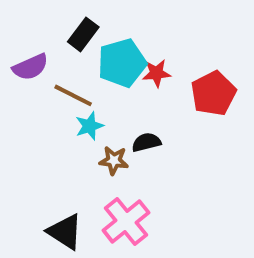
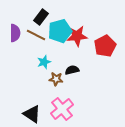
purple semicircle: (30, 67) -> (15, 33), turned -66
red star: (156, 73) -> (77, 36), size x1.5
brown line: (73, 95) -> (36, 35), moved

